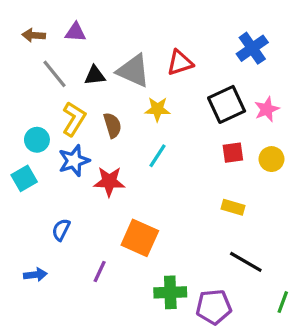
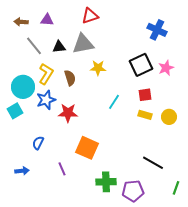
blue cross: (252, 48) -> (157, 30), turned -30
red triangle: (180, 63) -> (90, 16), moved
gray triangle: (133, 71) -> (83, 44), turned -35
cyan circle: (37, 140) -> (23, 87), size x1.5
cyan line: (157, 156) -> (114, 102), moved
yellow circle: (271, 159) -> (169, 117), moved
yellow rectangle: (233, 207) -> (145, 115), moved
purple line: (100, 272) -> (62, 169), turned -48

